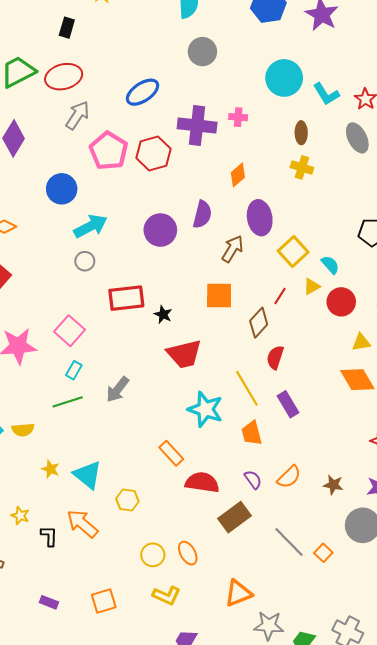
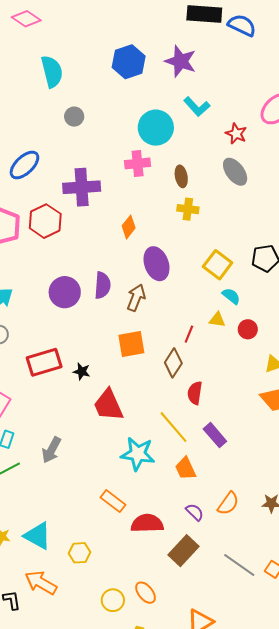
gray circle: (202, 52) -> (74, 117), size x0.7
cyan L-shape: (326, 94) -> (197, 107), moved
pink cross: (238, 117) -> (138, 163), moved, size x1.4
purple semicircle: (202, 214) -> (102, 285), moved
yellow square: (293, 251) -> (218, 265), moved
yellow triangle: (312, 286) -> (217, 320), turned 48
red circle: (341, 302) -> (248, 329), size x0.7
red trapezoid: (184, 354) -> (108, 405), turned 90

